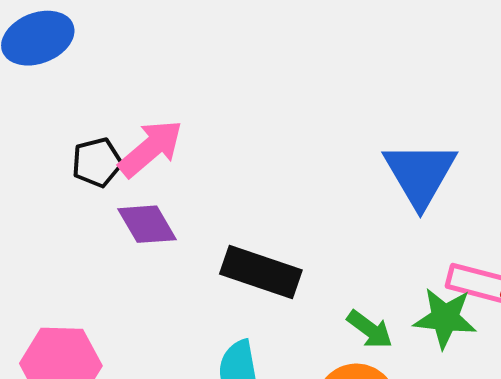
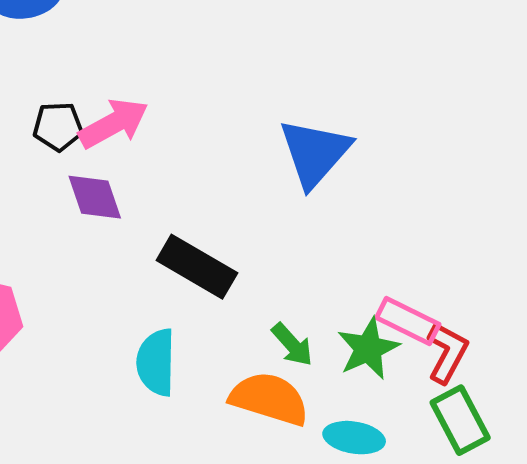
blue triangle: (420, 174) -> (315, 153), moved
green star: (445, 318) -> (368, 348), turned 30

